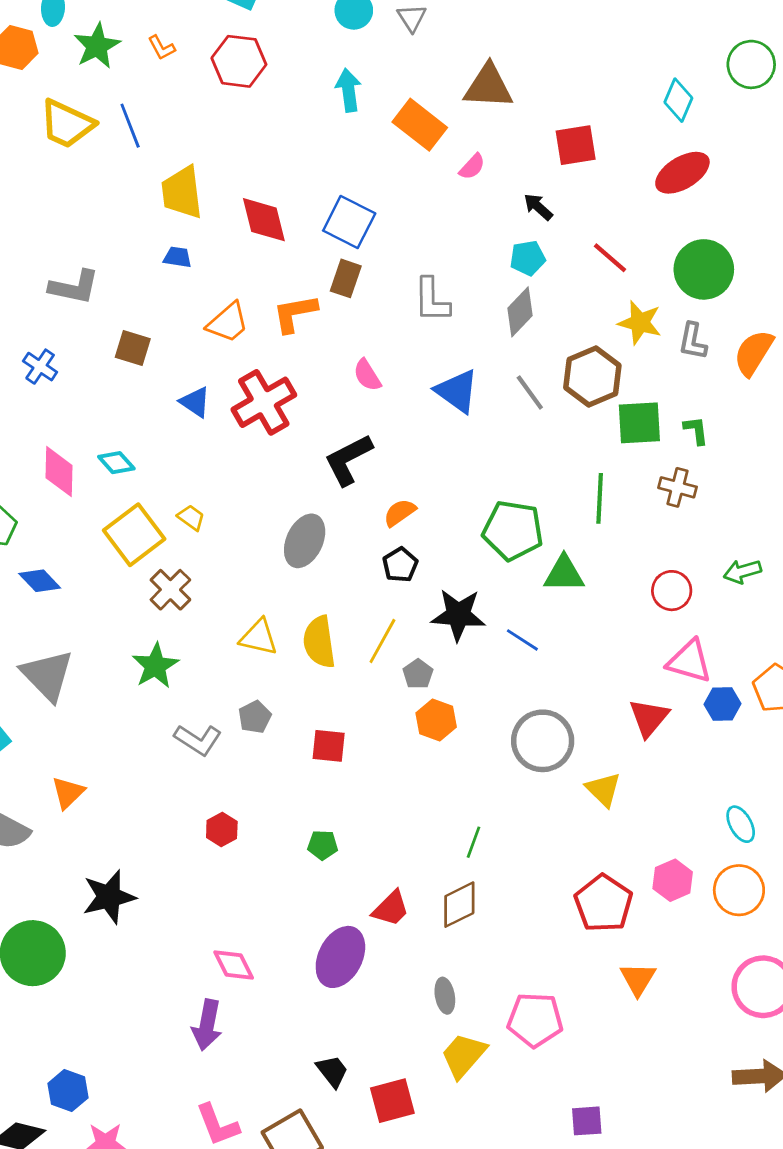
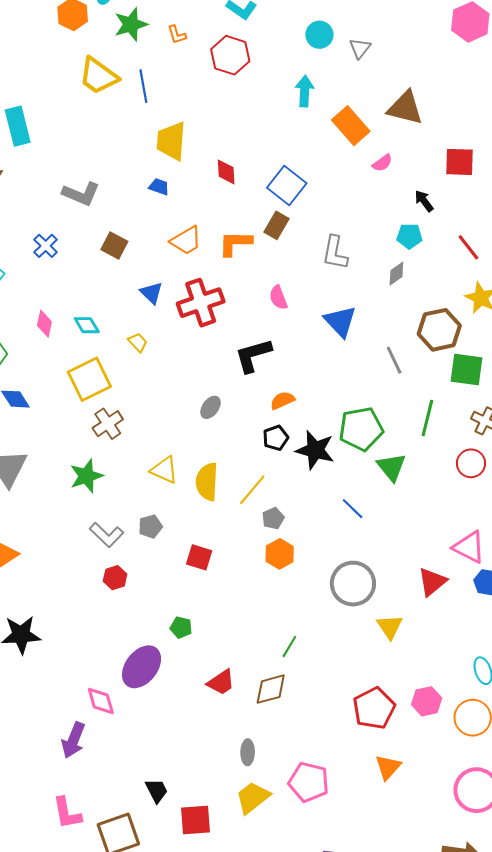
red diamond: (264, 220) -> (226, 172), size x0.7
gray diamond: (520, 312) -> (396, 274), size x0.7
gray line: (530, 393) -> (394, 360), moved
pink diamond: (59, 472) -> (44, 324), size x0.7
yellow trapezoid: (191, 518) -> (138, 342), moved
green pentagon: (513, 530) -> (361, 429), turned -30
gray ellipse: (305, 541) -> (211, 407), size x0.6
green triangle: (564, 574) -> (391, 467), turned 40
red circle: (672, 591) -> (471, 463), moved
black star: (458, 615) -> (315, 450), moved
red hexagon: (222, 829) -> (115, 578), moved
purple ellipse: (340, 957) -> (142, 667), moved

